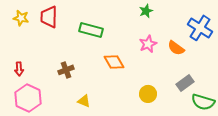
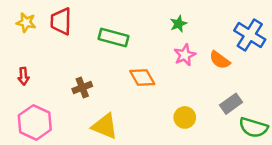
green star: (146, 11) -> (178, 24), moved
red arrow: (19, 69) -> (24, 76), moved
yellow triangle: (84, 101) -> (105, 126), size x1.6

